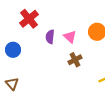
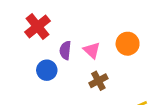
blue circle: (13, 50) -> (47, 70), moved

